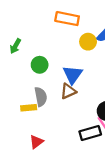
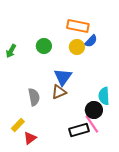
orange rectangle: (67, 19) -> (78, 26), moved
green circle: (40, 65) -> (44, 46), moved
yellow rectangle: (29, 108) -> (18, 125), moved, turned -40

